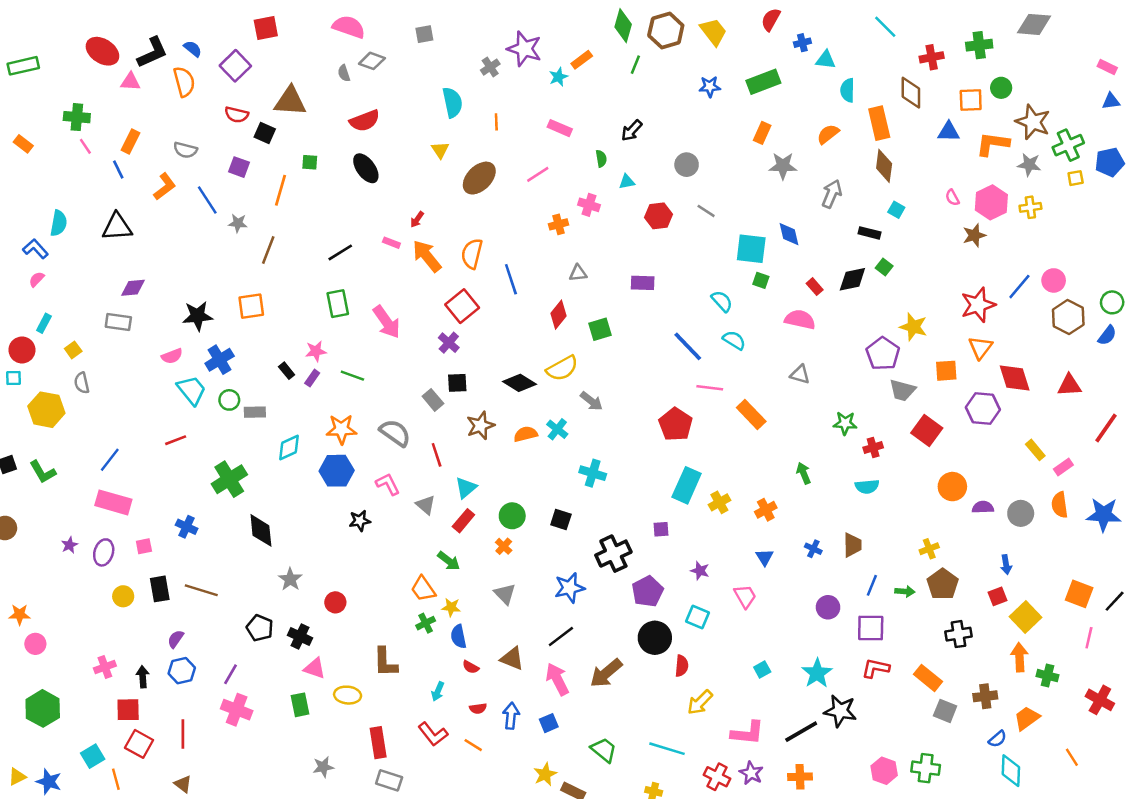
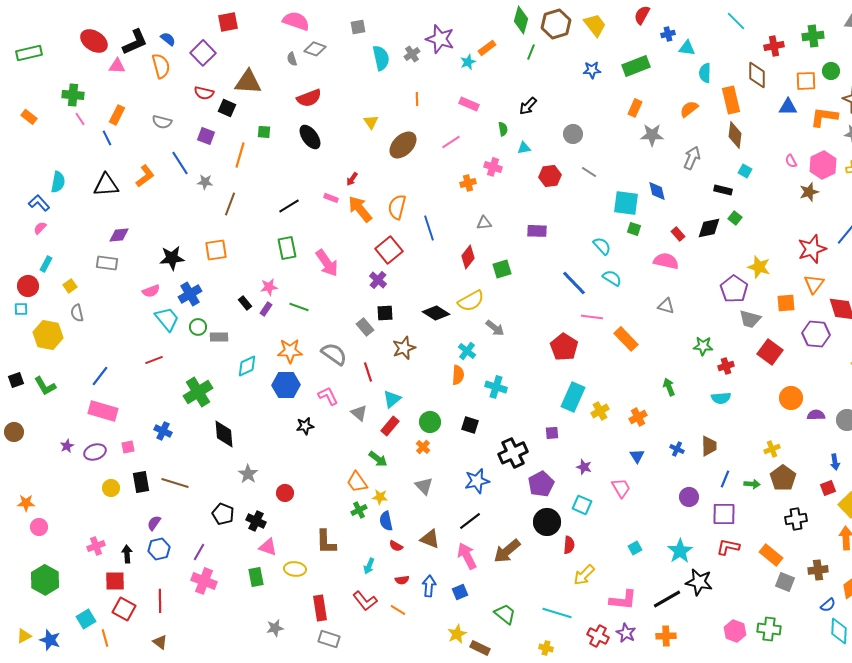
cyan semicircle: (452, 102) -> (381, 58), moved
orange L-shape: (165, 187) -> (145, 176), moved
orange semicircle: (526, 434) -> (458, 375), moved, turned 108
purple ellipse: (104, 552) -> (95, 452), turned 55

